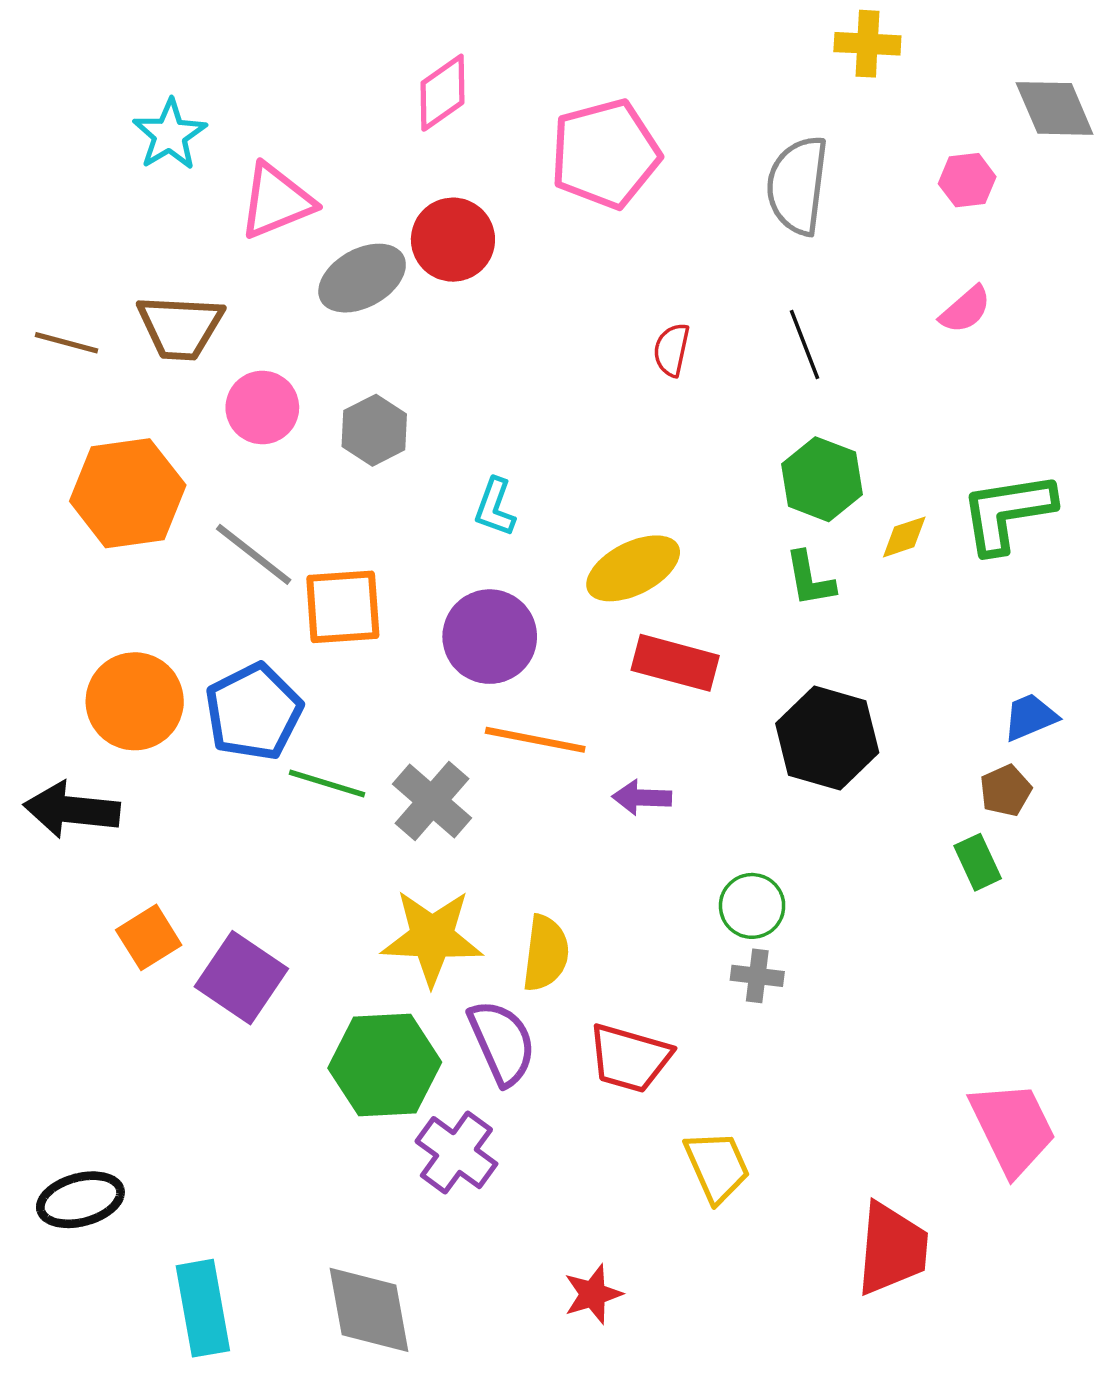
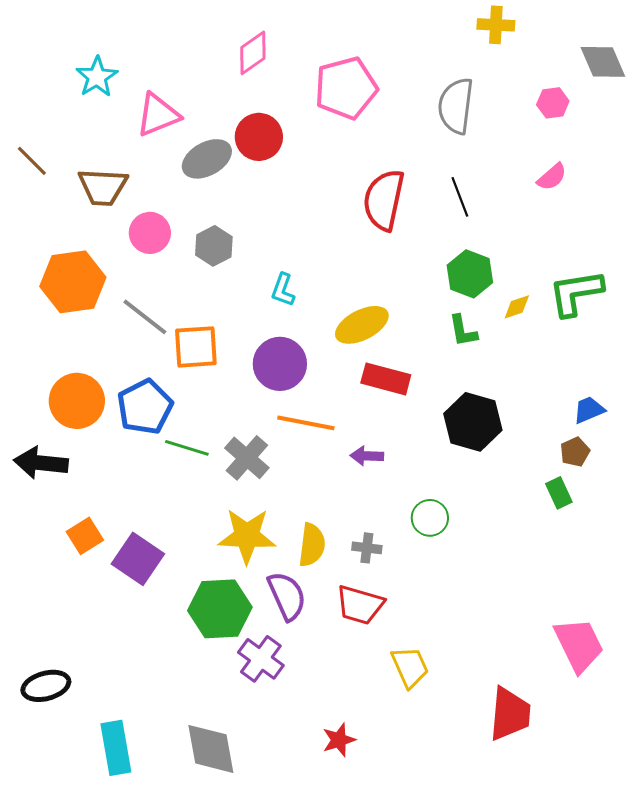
brown line: (66, 343) -> (32, 161), moved, turned 30
red semicircle: (672, 350) -> (384, 200), size x2.0
gray cross: (757, 976) -> (367, 548), moved

